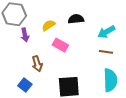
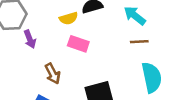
yellow semicircle: (49, 25) -> (69, 18), moved, turned -152
cyan arrow: (106, 32) -> (135, 16), turned 78

